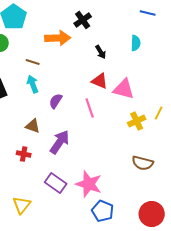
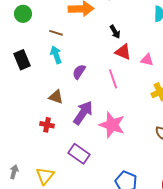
black arrow: (101, 52) -> (115, 32), moved
pink triangle: (124, 89) -> (147, 60), size x0.6
pink star: (89, 184) -> (112, 125), moved

